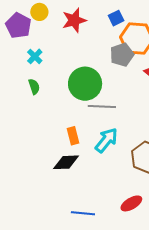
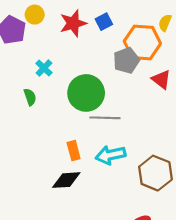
blue square: (116, 18) -> (104, 22), moved
cyan cross: (35, 56) -> (44, 68), moved
cyan arrow: (106, 140) -> (111, 155), turned -140

